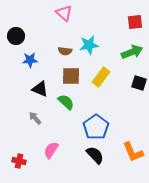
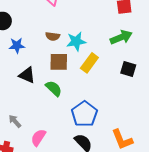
cyan star: (89, 45) -> (76, 41), moved
gray arrow: (35, 118) -> (15, 121), moved

